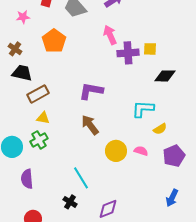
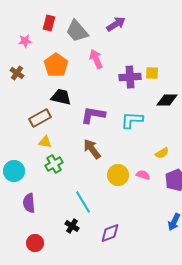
pink arrow: (110, 35) -> (96, 59), moved
black trapezoid: (22, 73) -> (61, 97), moved
cyan L-shape: (143, 109) -> (132, 120), moved
green cross: (39, 140) -> (54, 164), moved

